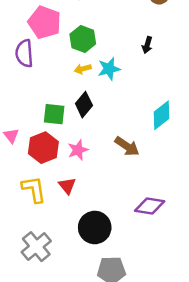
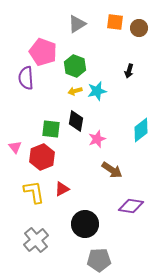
black diamond: (84, 105) -> (76, 121), turned -30
brown arrow: (127, 146) -> (112, 170), moved
pink star: (78, 150) -> (97, 139), moved
red triangle: (67, 186) -> (62, 189), turned 42

